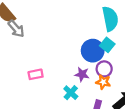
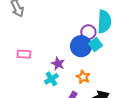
purple circle: (104, 69) -> (88, 32), moved
purple star: (82, 74) -> (58, 64), moved

